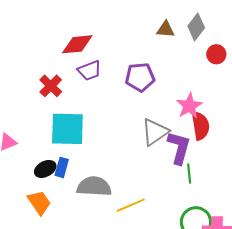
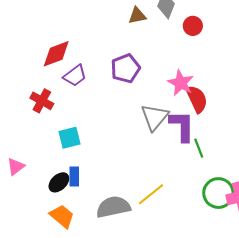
cyan square: (67, 129) -> (70, 138), size x0.6
gray semicircle: (94, 186) -> (113, 207), moved

